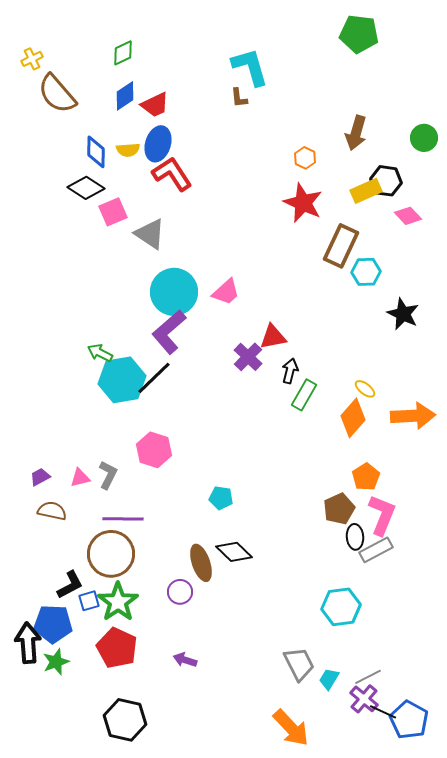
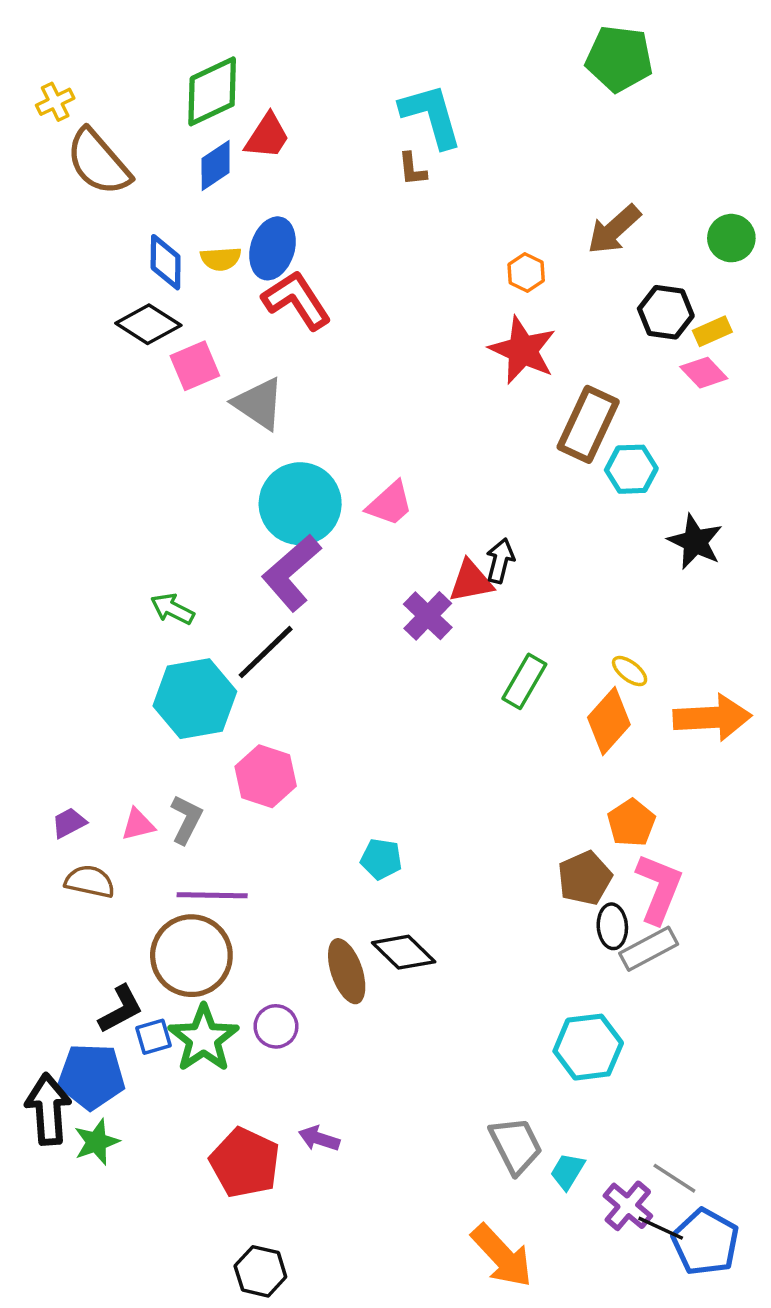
green diamond: (123, 53) -> (212, 91), size x1.6
red trapezoid: (155, 105) -> (267, 136), moved, turned -32
brown arrow: (356, 133) -> (614, 229), turned 32
yellow rectangle: (366, 191) -> (712, 331), moved, size x0.7
black arrow: (290, 371) -> (500, 561), moved
cyan hexagon: (122, 380) -> (195, 699), moved
purple circle: (180, 592) -> (276, 1026), moved
red pentagon: (117, 648) -> (245, 1163), moved
gray line: (368, 677) -> (674, 1178), moved, turned 60
black hexagon: (125, 720) -> (260, 1271), moved, size x0.7

